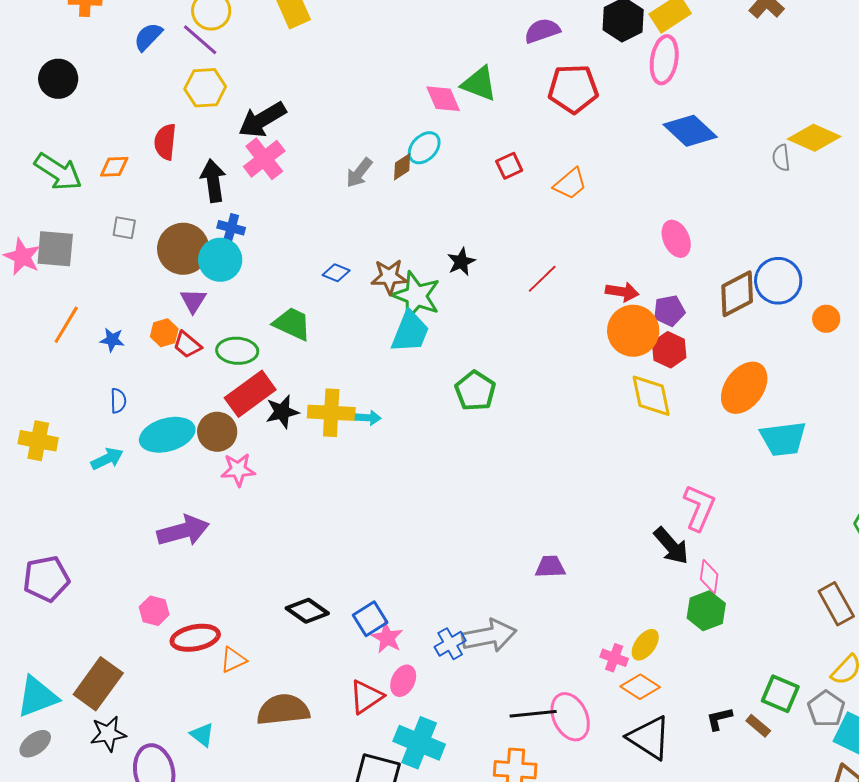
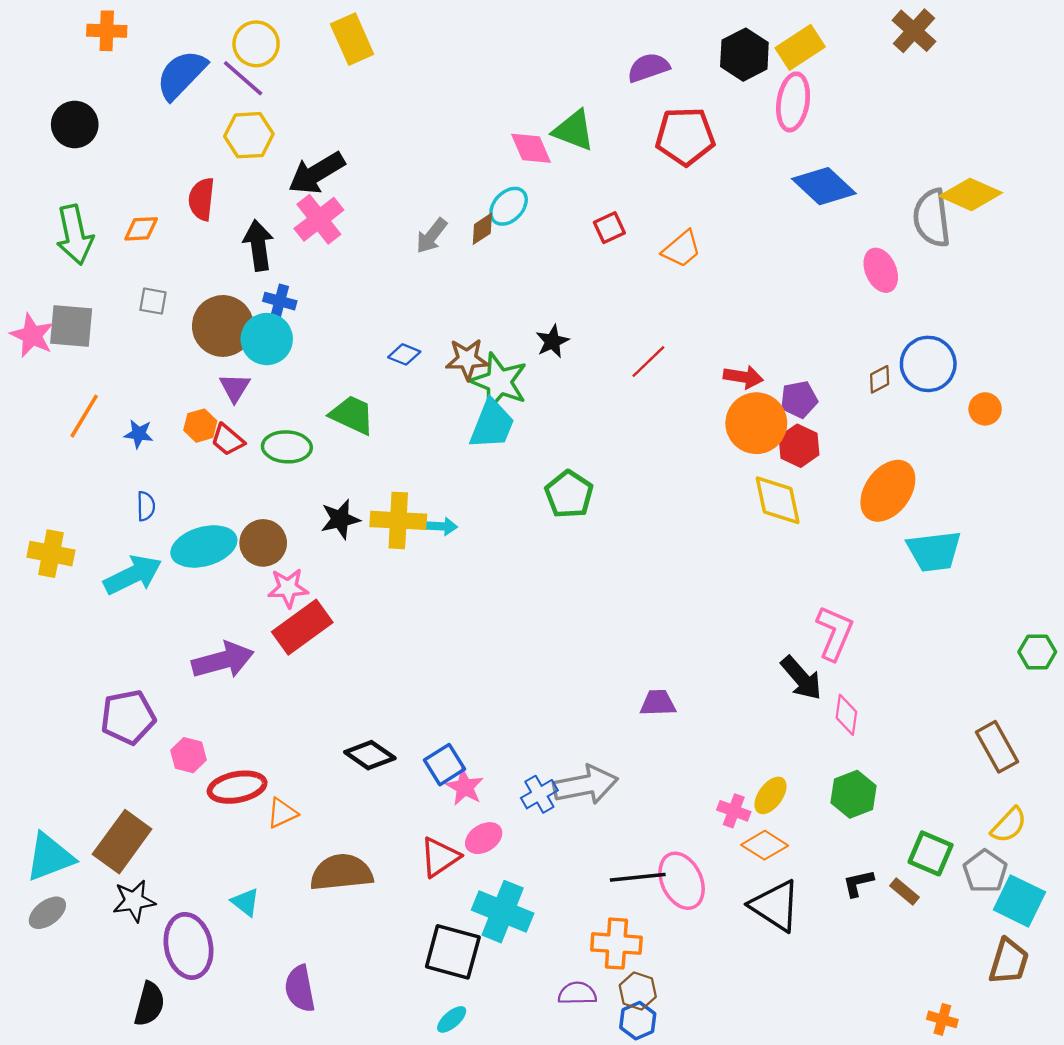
blue semicircle: (148, 37) -> (181, 75), size x1.5
gray semicircle: (781, 158) -> (932, 218), size x1.8
green arrow: (58, 172) -> (75, 235), turned 45
pink ellipse: (676, 239) -> (881, 270), moved
brown diamond: (737, 294) -> (880, 379), size x0.5
red rectangle: (250, 394) -> (302, 627), moved
cyan arrow: (107, 459) -> (133, 575), size x1.5
purple pentagon: (46, 579) -> (128, 717), moved
green hexagon: (706, 611) -> (853, 794), moved
pink ellipse: (403, 681) -> (484, 838), turned 32

